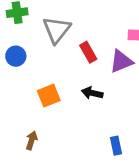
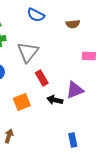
red rectangle: (88, 52) -> (42, 78), moved
purple triangle: (121, 61) -> (75, 90), moved

